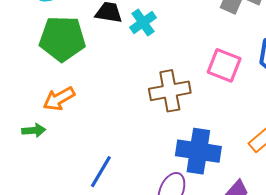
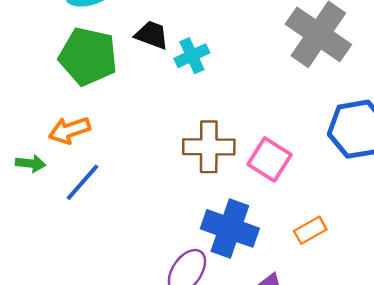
pink square: (224, 65) -> (269, 159), moved
blue line: (101, 172) -> (83, 182), moved

